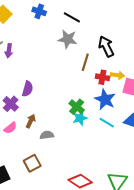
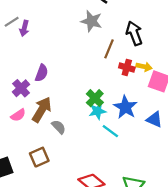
blue star: (105, 99) -> (125, 107), moved
brown arrow: (31, 121) -> (42, 110), size x1.6
cyan line: (107, 123) -> (110, 131), moved
gray semicircle: (47, 135) -> (59, 127), turned 48

